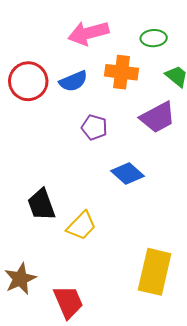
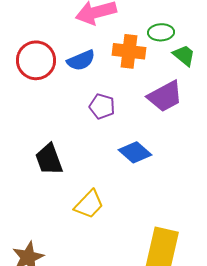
green ellipse: (154, 38) -> (161, 32), moved
black trapezoid: (41, 205) -> (49, 159), moved

